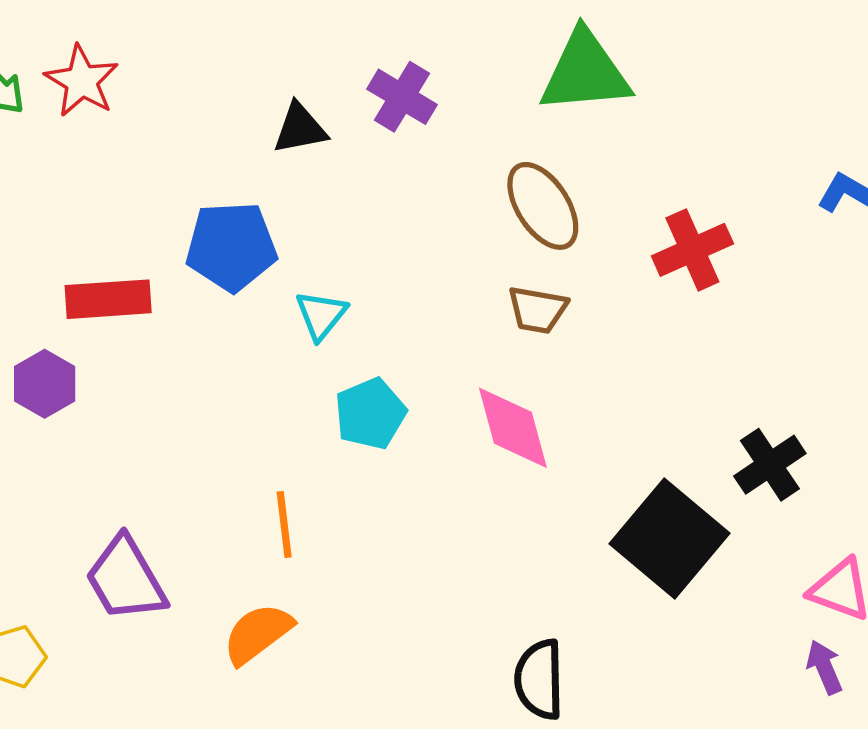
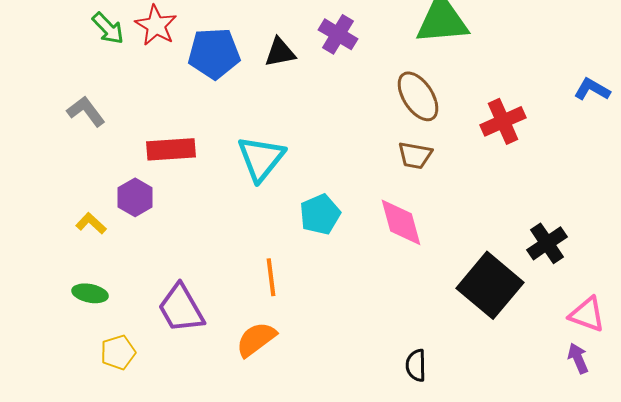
blue pentagon: (231, 246) -> (214, 53), moved
cyan triangle: (321, 315) -> (261, 158), moved, size x1.6
black semicircle: (539, 679) -> (416, 365), size x0.7

